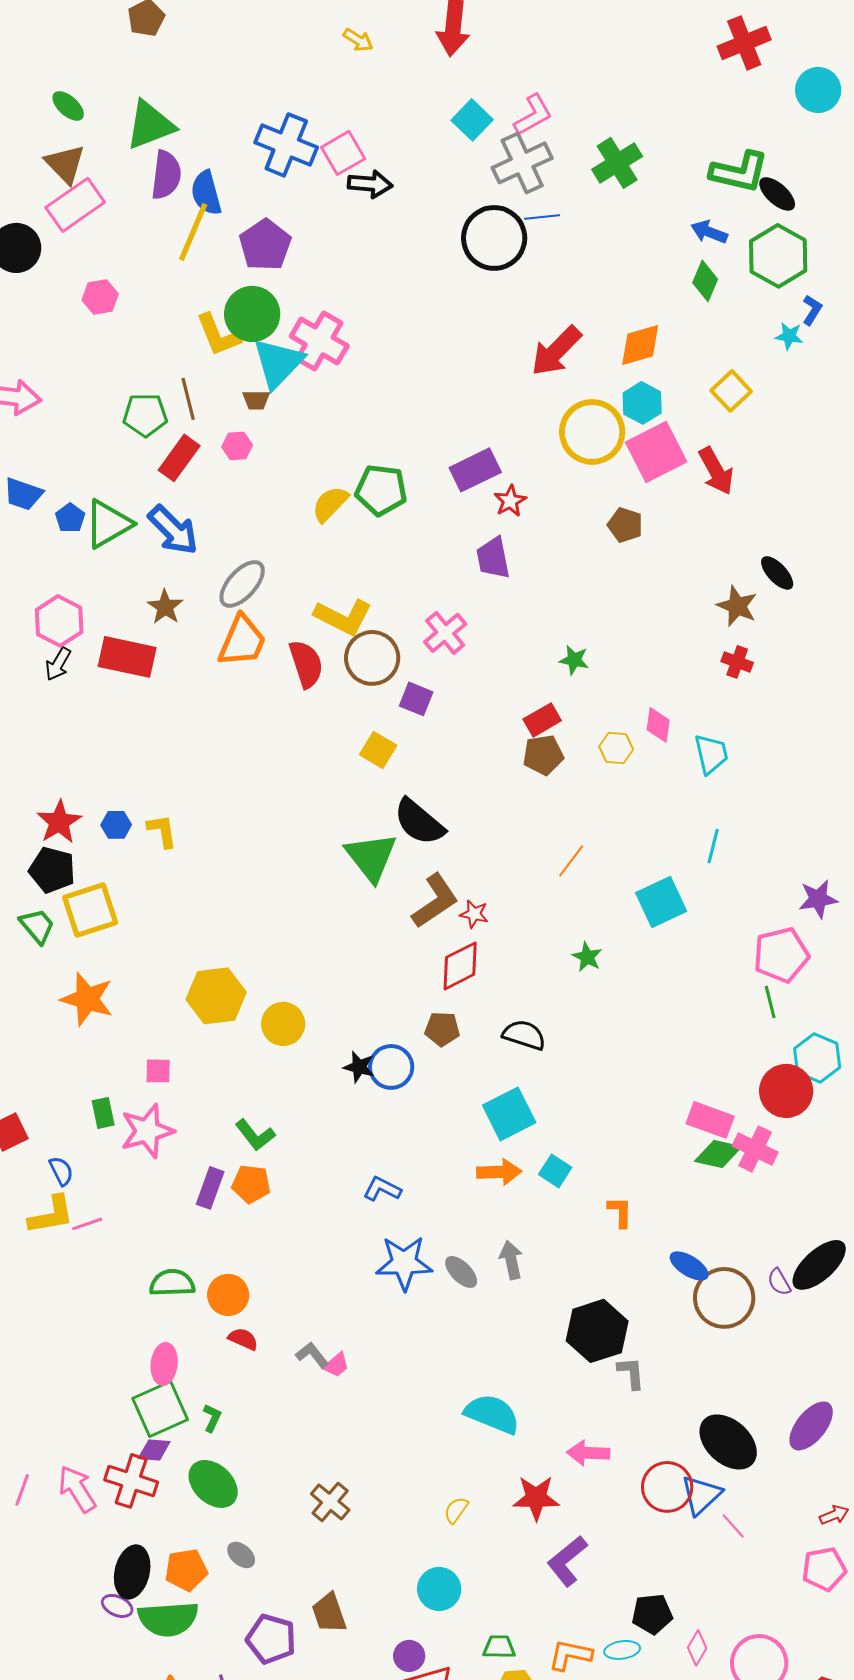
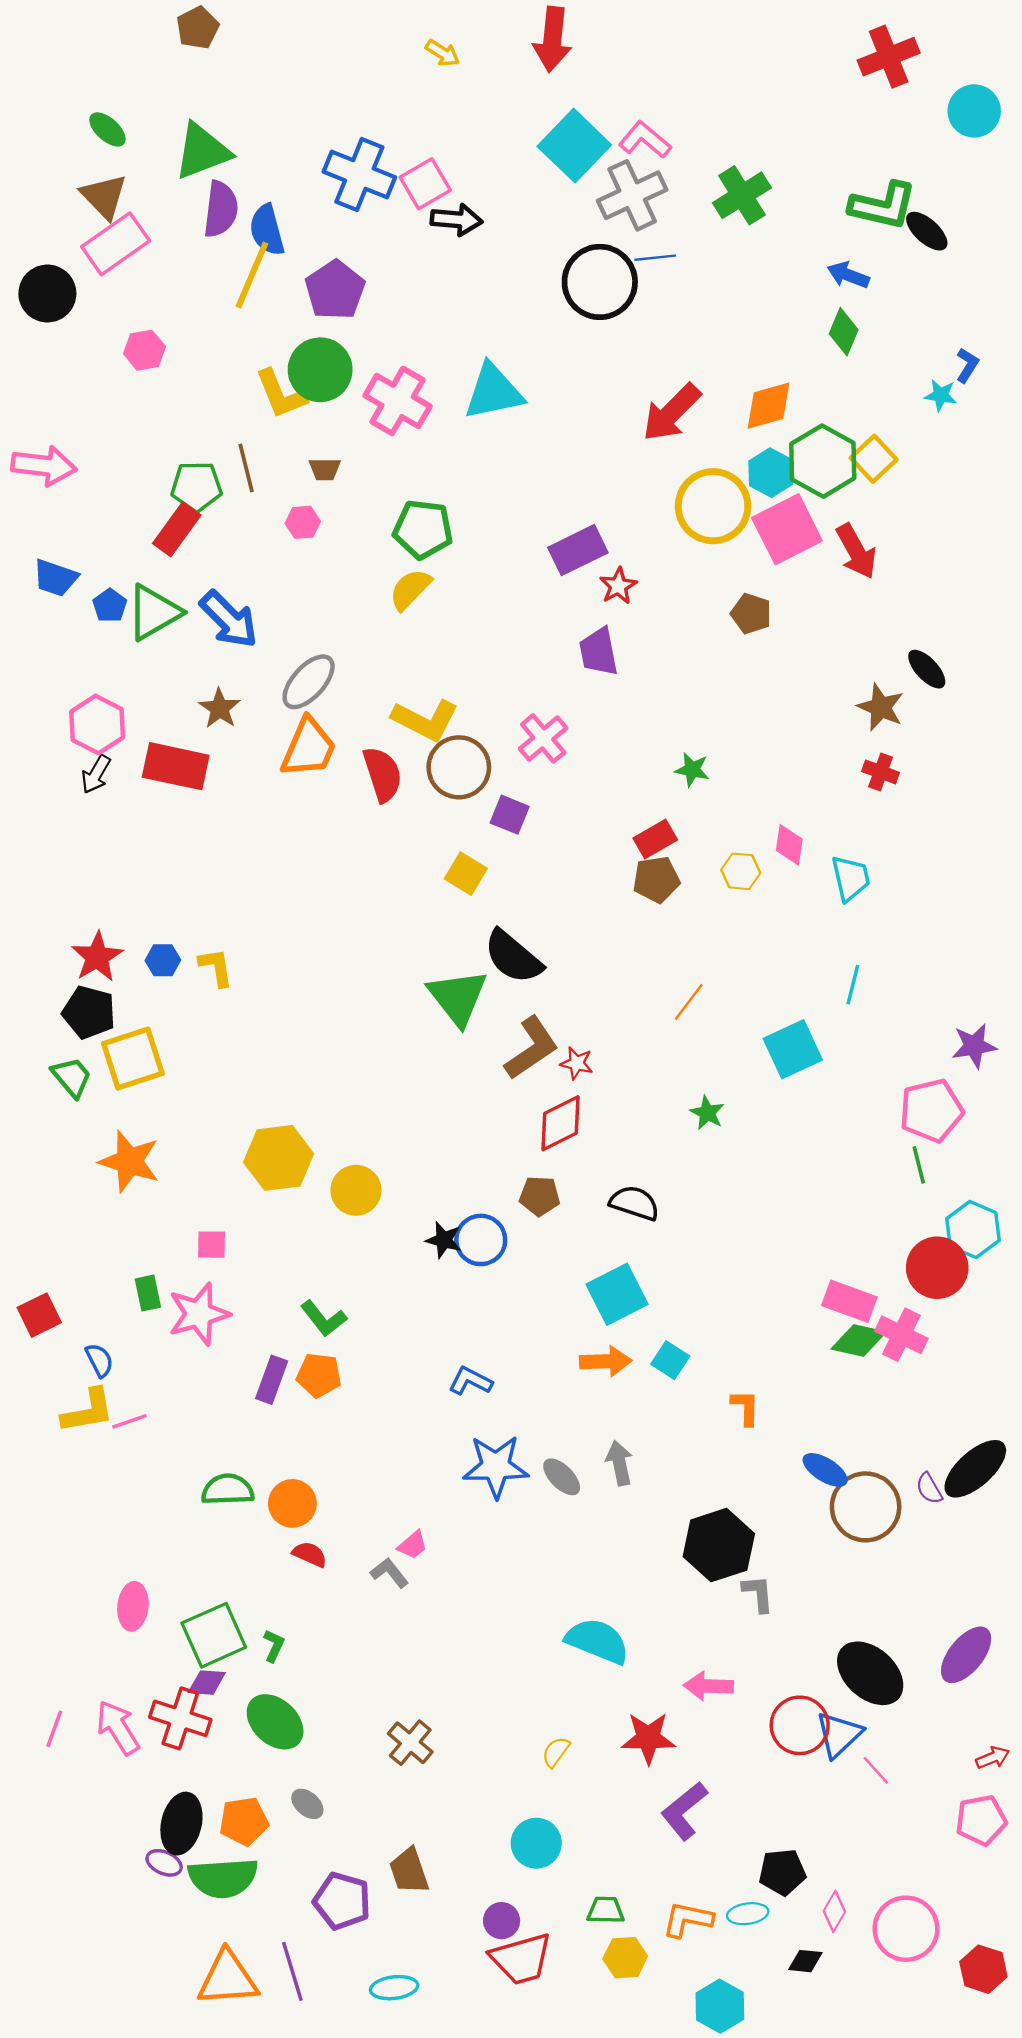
pink L-shape: (533, 115) -> (645, 140), turned -111
cyan square: (472, 120) -> (574, 146), size x1.5
green hexagon: (778, 256) -> (823, 461), moved
cyan triangle: (278, 363) -> (493, 392), moved, turned 34
red rectangle: (179, 458) -> (177, 529), moved
green pentagon: (381, 490) -> (423, 529), moved
pink ellipse: (164, 1364) -> (133, 1606), moved
pink trapezoid: (336, 1365) -> (413, 1545), moved

